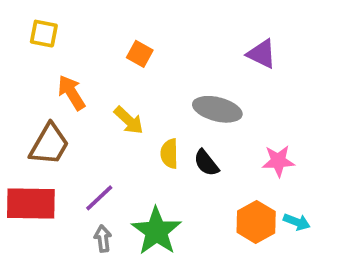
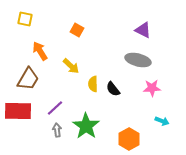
gray ellipse: (217, 109) -> (138, 60), moved
orange hexagon: (256, 222) -> (129, 139), moved

